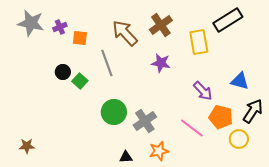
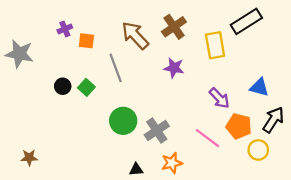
gray star: (31, 23) -> (19, 54), moved
black circle: (63, 72) -> (63, 86), moved

